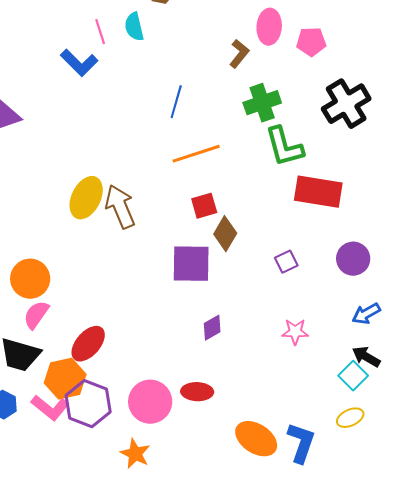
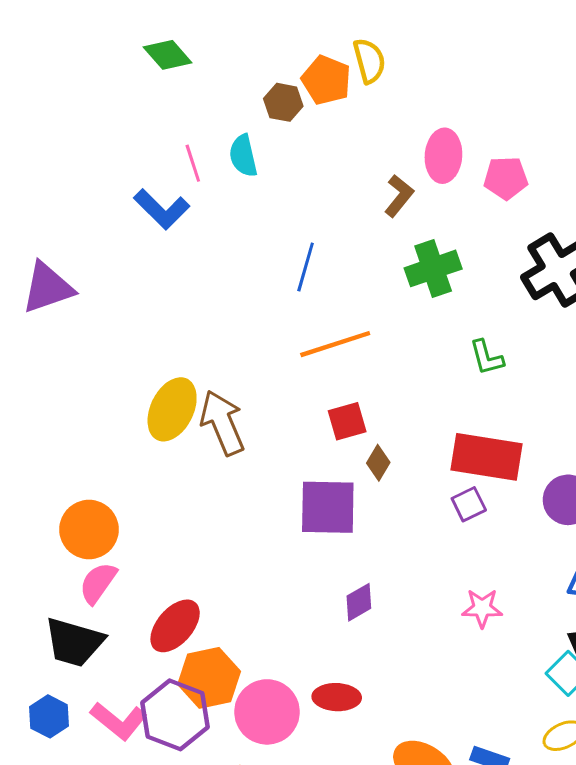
green L-shape: (284, 147) -> (486, 357), moved, size x0.6
red rectangle: (318, 192) -> (486, 457), moved
brown diamond: (225, 234) -> (378, 463), size x0.7
orange hexagon: (65, 379) -> (209, 678), moved

